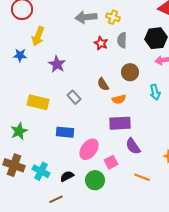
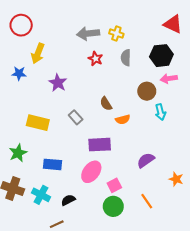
red star: (101, 43) -> (95, 59), moved
brown circle: (130, 72) -> (147, 91), moved
purple rectangle: (120, 123) -> (100, 145), moved
blue rectangle: (65, 132) -> (53, 164), moved
purple semicircle: (133, 146) -> (146, 160), moved, turned 90
orange line: (142, 177) -> (147, 201), turned 35
green circle: (95, 180) -> (113, 206), moved

